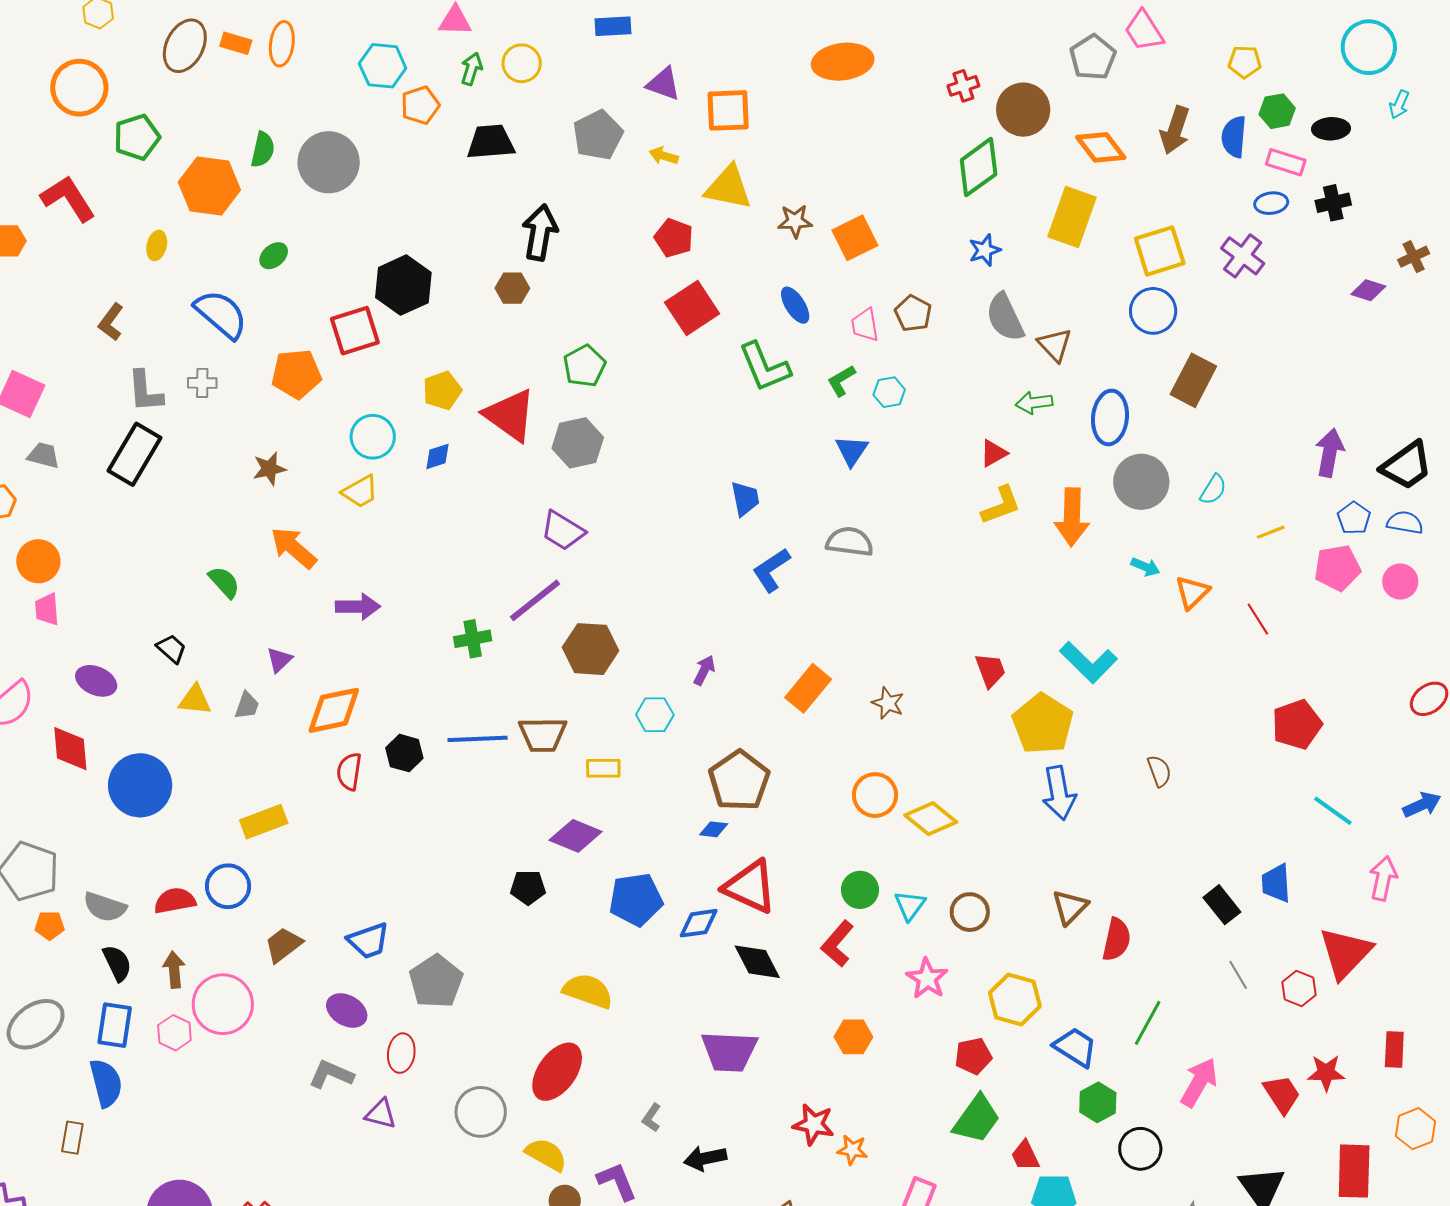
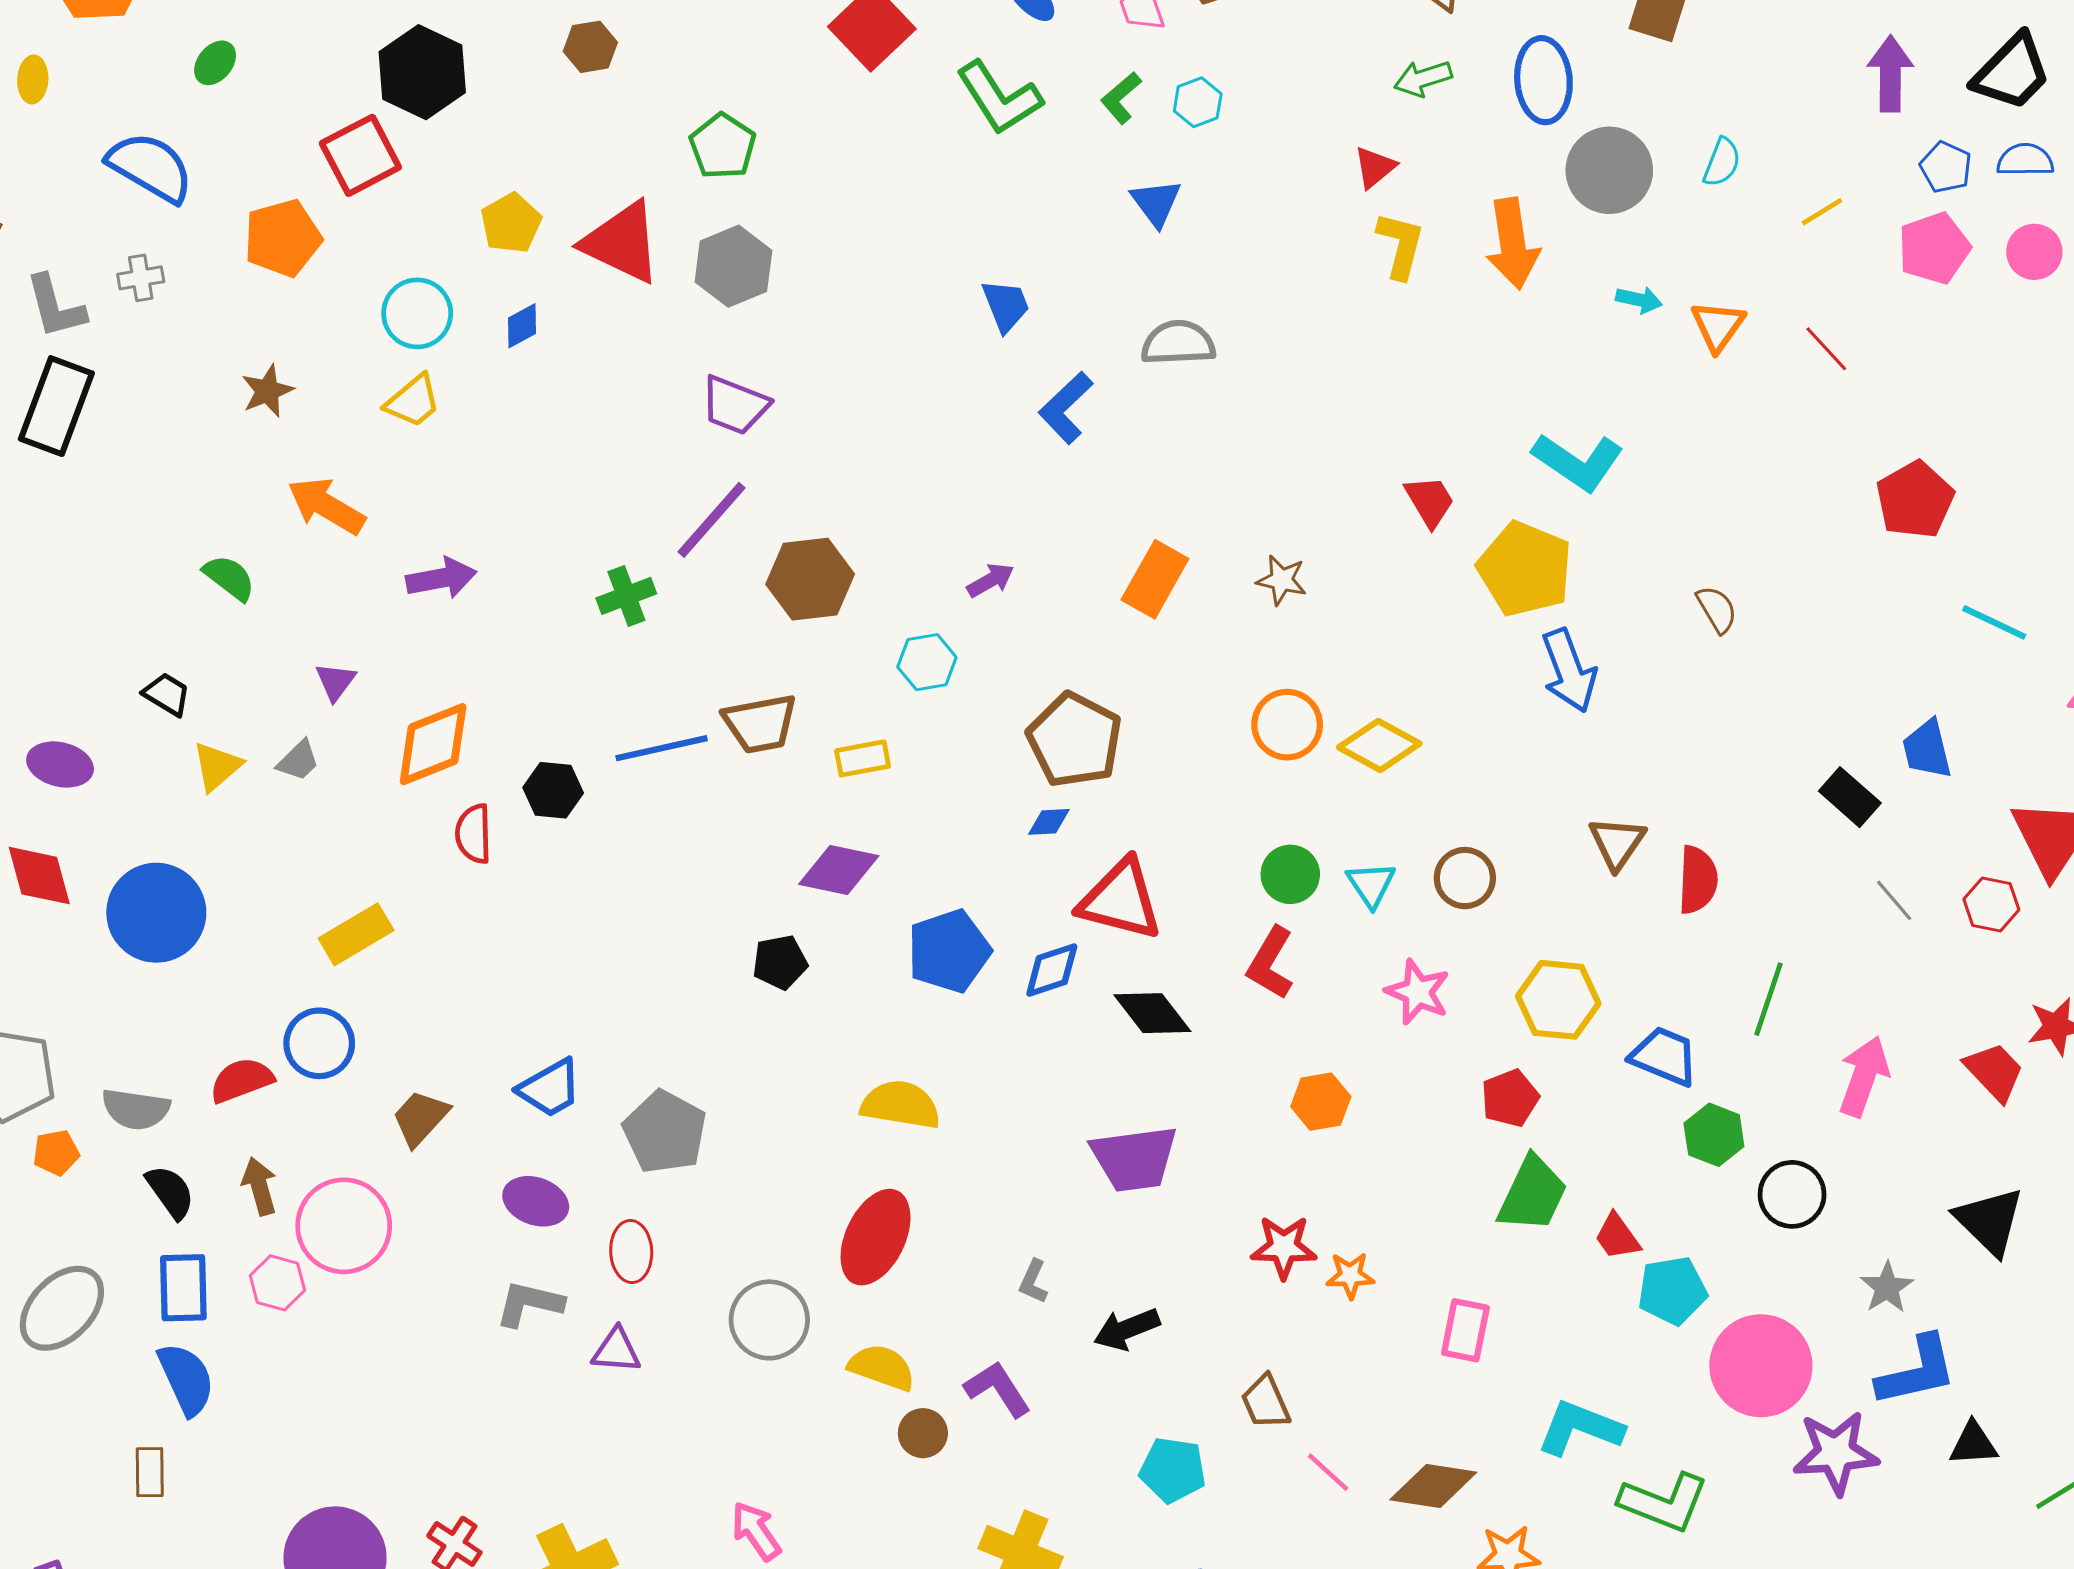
yellow L-shape: (1001, 505) -> (1401, 245), turned -45
purple arrow: (704, 670) -> (991, 580), turned 44
yellow triangle: (195, 700) -> (217, 766), turned -36
gray trapezoid: (247, 705) -> (298, 761), turned 36

